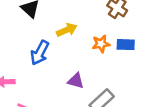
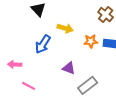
yellow arrow: (67, 30) -> (65, 28), turned 35

